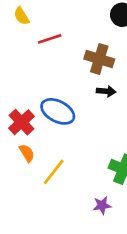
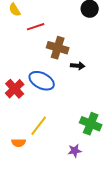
brown cross: (99, 59) -> (58, 48), moved
orange semicircle: (27, 153) -> (19, 143), moved, turned 120

